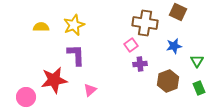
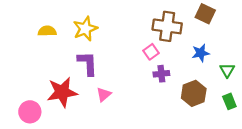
pink triangle: (90, 90) -> (104, 94), moved

